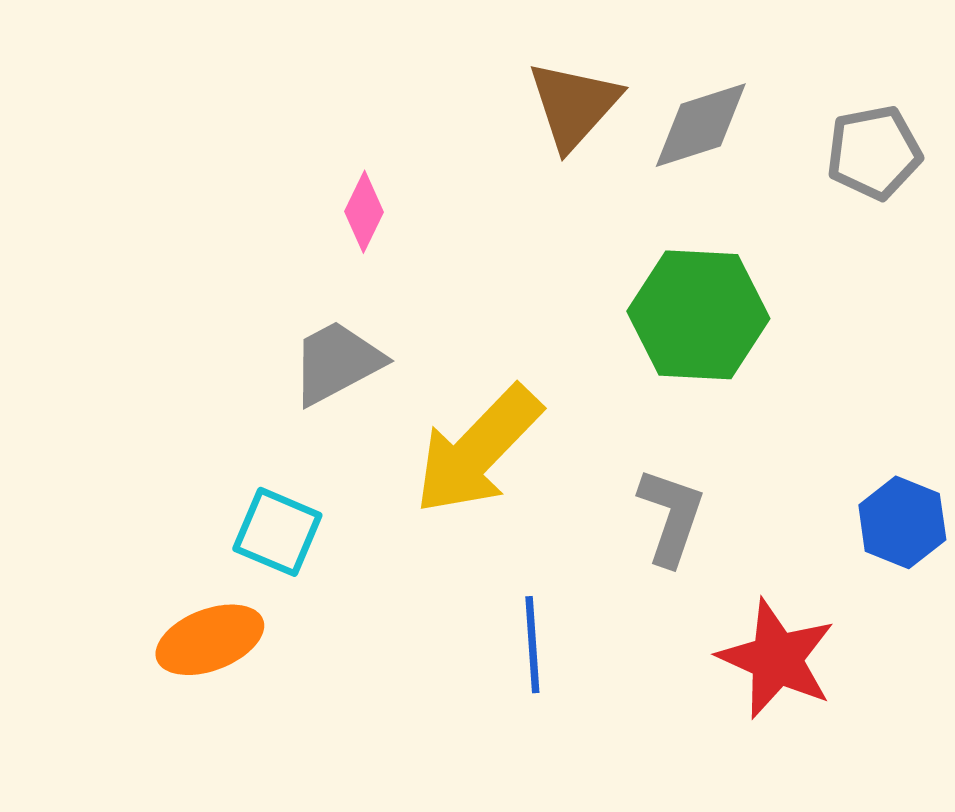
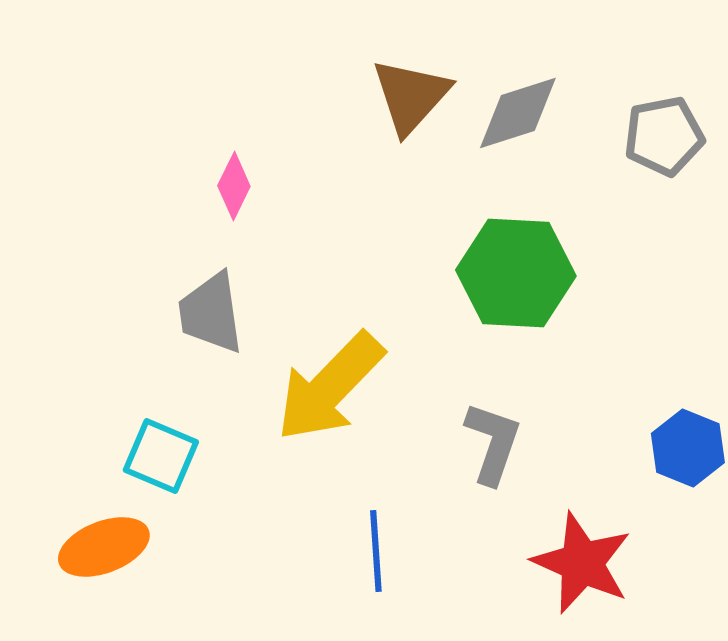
gray trapezoid: (337, 362) -> (211, 313), turned -70

